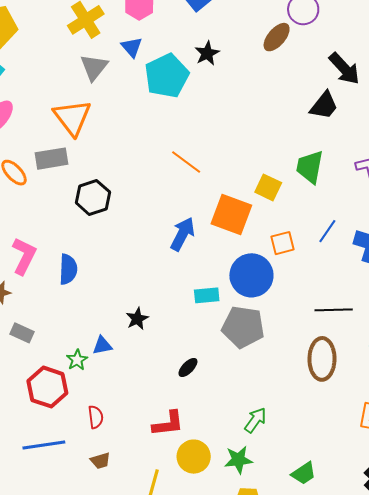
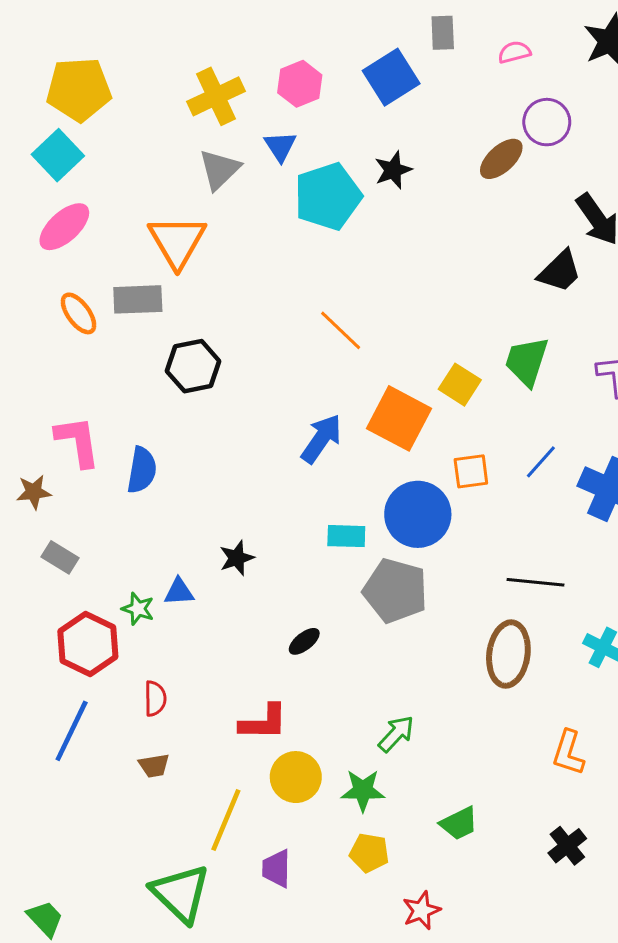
pink L-shape: (24, 256) -> (78, 441), turned -42
green star: (77, 360) -> (138, 609), turned -30
blue line: (44, 445) -> (72, 731), turned -63

